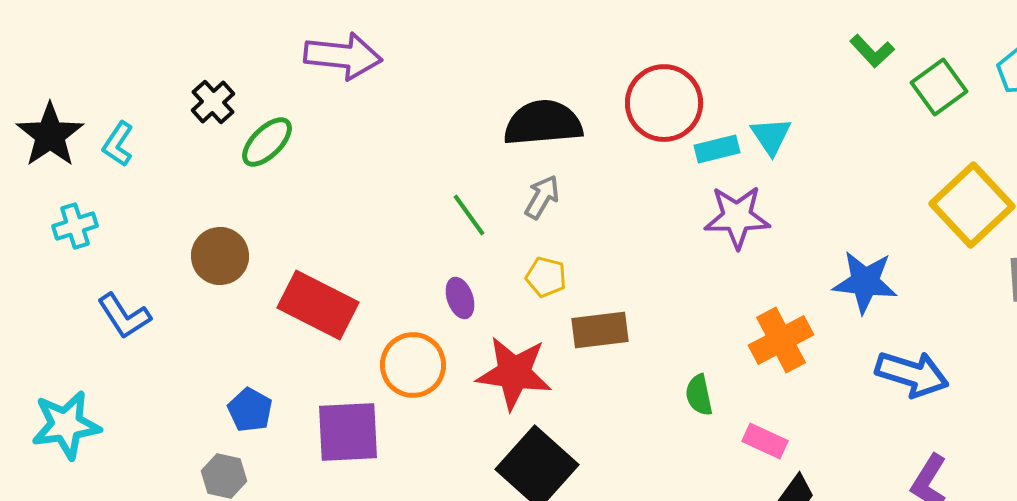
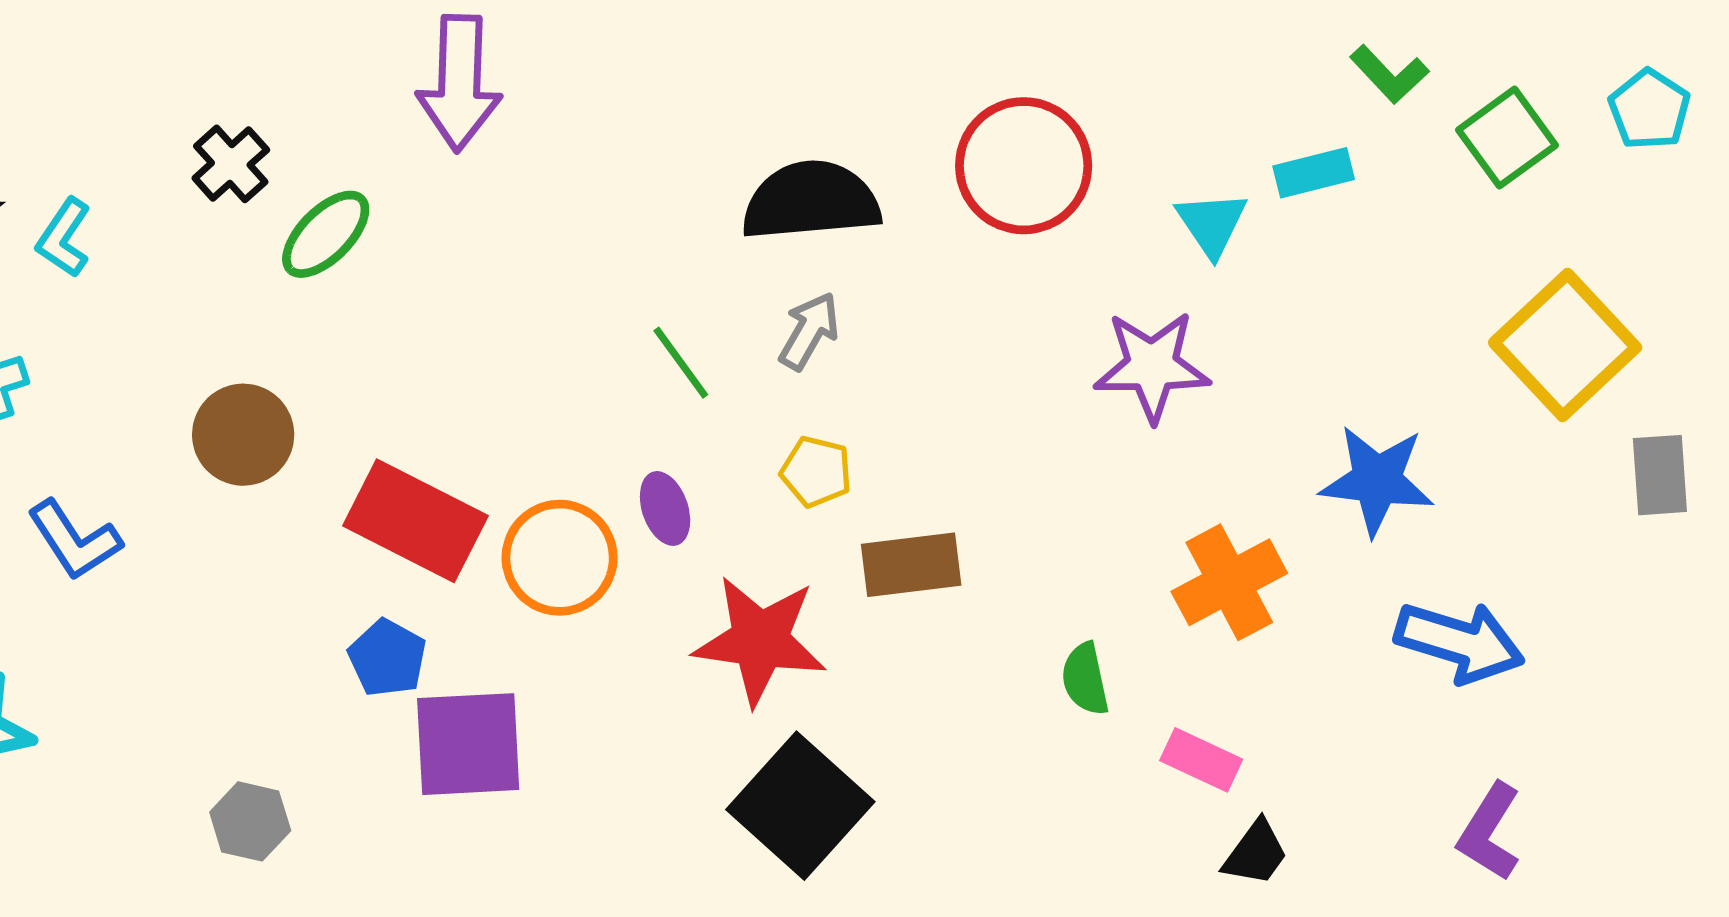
purple arrow: (343, 56) -> (459, 83), turned 86
cyan rectangle: (717, 149) -> (1314, 173), moved
orange circle: (413, 365) -> (560, 558), moved
blue pentagon: (250, 410) -> (387, 658), moved

